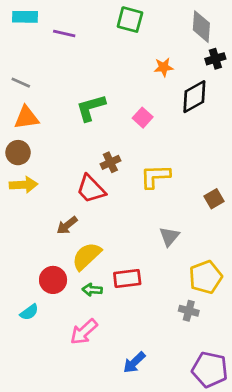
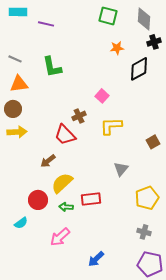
green square: (130, 20) -> (108, 16), moved
green L-shape: (91, 108) -> (52, 67), moved, turned -85
pink square: (143, 118) -> (102, 96), moved
gray cross: (189, 311) -> (144, 232), moved

